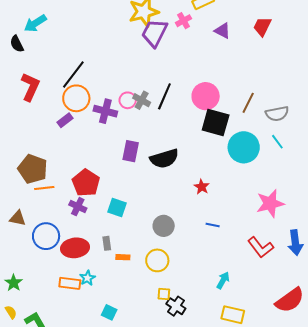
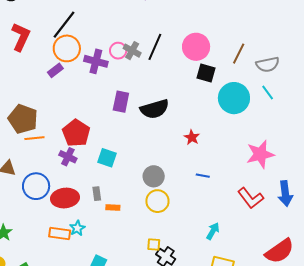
black square: (216, 122) -> (206, 73), size x0.7
yellow circle: (157, 260) -> (157, 201), moved

